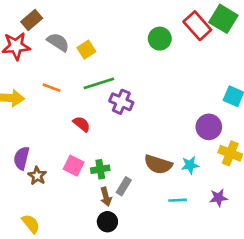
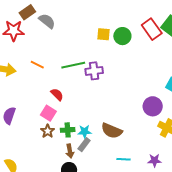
gray semicircle: (58, 42) -> (47, 21), moved
yellow square: (86, 50) -> (103, 34), moved, turned 32
purple cross: (121, 102) -> (94, 71), moved, turned -36
cyan star: (190, 165) -> (85, 132), moved
pink square: (74, 166) -> (48, 113), moved
brown star: (37, 176) -> (48, 131), moved

